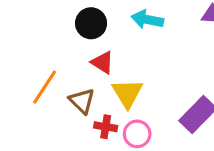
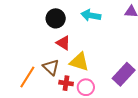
orange line: (45, 87) -> (27, 77), moved
yellow triangle: (127, 93) -> (79, 62), turned -40

